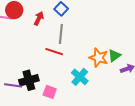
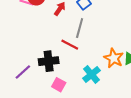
black cross: (29, 80) -> (49, 61), moved
purple line: (13, 85) -> (23, 72), turned -60

